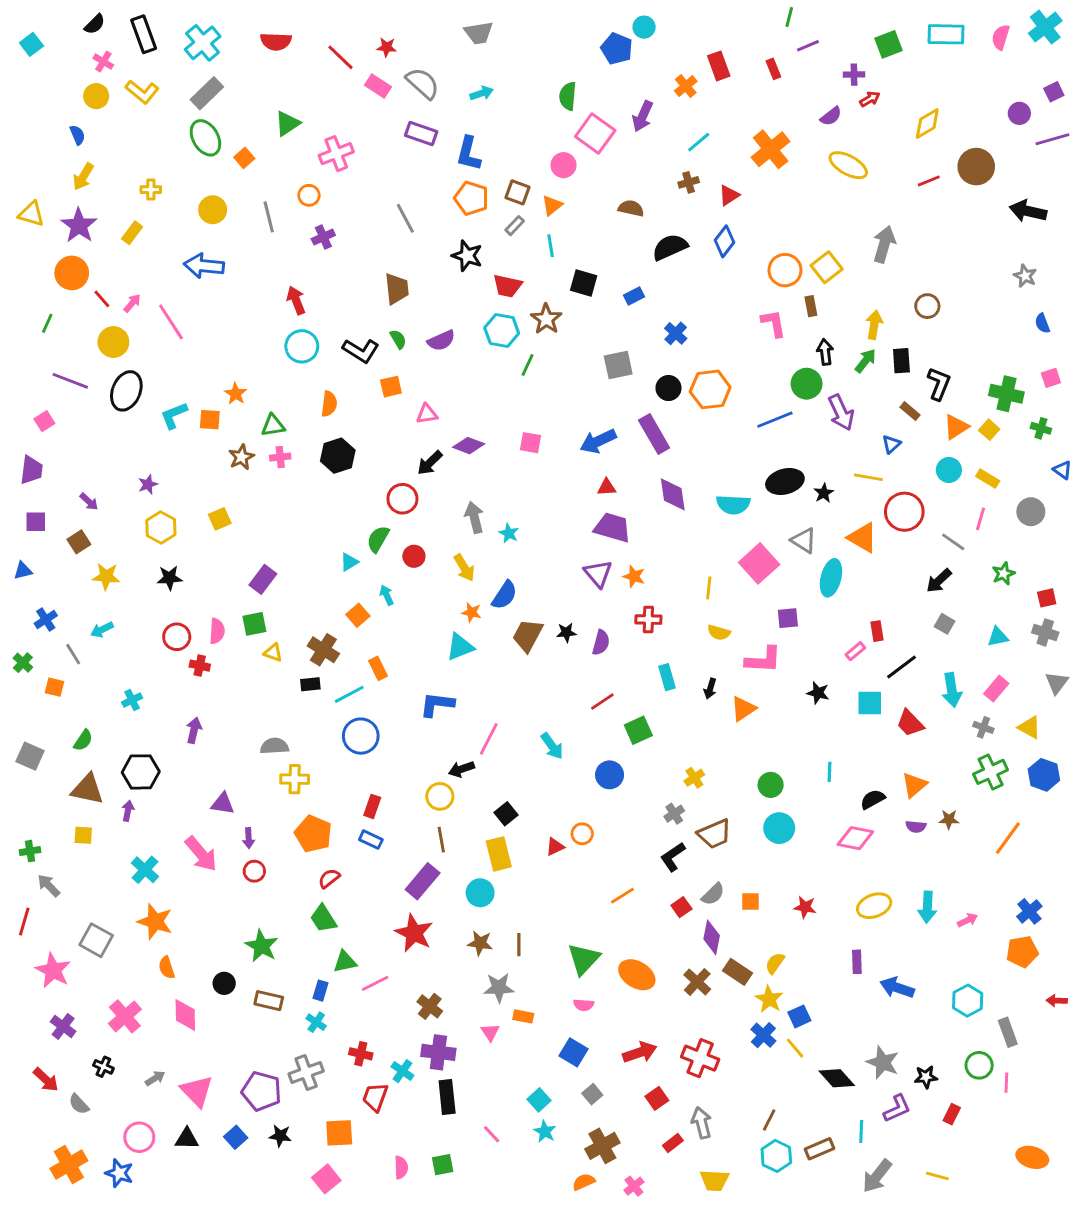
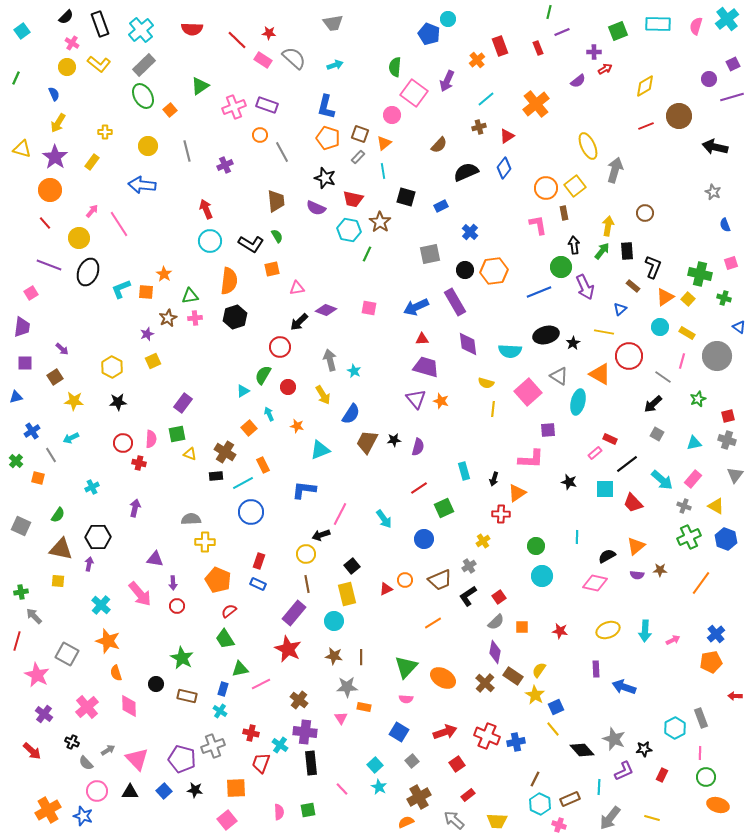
purple rectangle: (421, 133) -> (267, 105), moved
yellow ellipse: (848, 165) -> (588, 146), moved, turned 36
orange circle: (309, 195) -> (260, 135), moved
brown semicircle: (631, 208) -> (439, 145), turned 120
red line: (102, 299) -> (45, 223), moved
green line: (47, 323) -> (16, 78), moved
purple semicircle: (441, 341) -> (316, 208), moved, turned 48
orange semicircle: (329, 404) -> (229, 281), size x1.5
purple star: (148, 484) -> (147, 334), moved
gray circle: (1031, 512) -> (717, 356), size x1.5
orange star: (471, 612) -> (297, 426), moved
red cross: (648, 620) -> (501, 514), moved
red rectangle: (877, 631) -> (610, 439), turned -56
yellow semicircle: (719, 632) -> (486, 383), moved
cyan arrow: (952, 690) -> (662, 480), turned -40
brown trapezoid: (714, 834) -> (440, 580), moved
red square: (681, 907) -> (499, 597), moved
cyan hexagon: (968, 1001) -> (675, 728), moved
blue cross: (763, 1035) -> (516, 742), moved, turned 36
green circle: (979, 1065) -> (706, 777), moved
gray semicircle: (79, 1104) -> (86, 763), moved
gray arrow: (702, 1123) -> (454, 820), moved, turned -35
pink cross: (634, 1186) -> (559, 825), moved, turned -32

